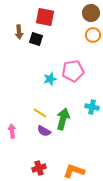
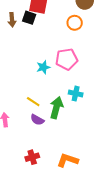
orange circle: (93, 35) -> (75, 23), moved
black square: (36, 39) -> (29, 18), moved
cyan cross: (92, 107) -> (76, 94), moved

